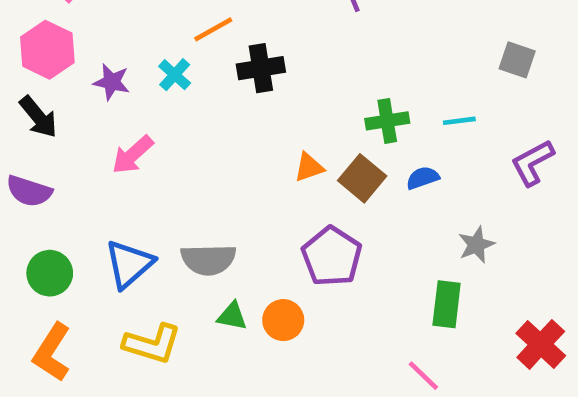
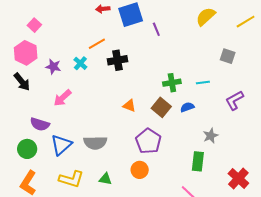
orange triangle: (309, 167) -> (129, 106), moved, turned 40
purple semicircle: (29, 191) -> (40, 124), moved
green triangle: (232, 316) -> (105, 179), moved
orange circle: (283, 320) -> (140, 170), moved

